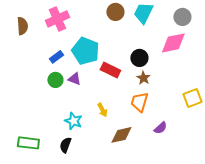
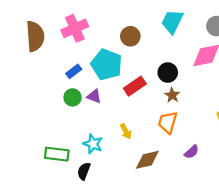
brown circle: (115, 12) -> (130, 36), moved
brown semicircle: (22, 26) -> (35, 36), size x1.5
red rectangle: (110, 70) -> (135, 86), turned -60
green rectangle: (28, 143) -> (57, 154), moved

